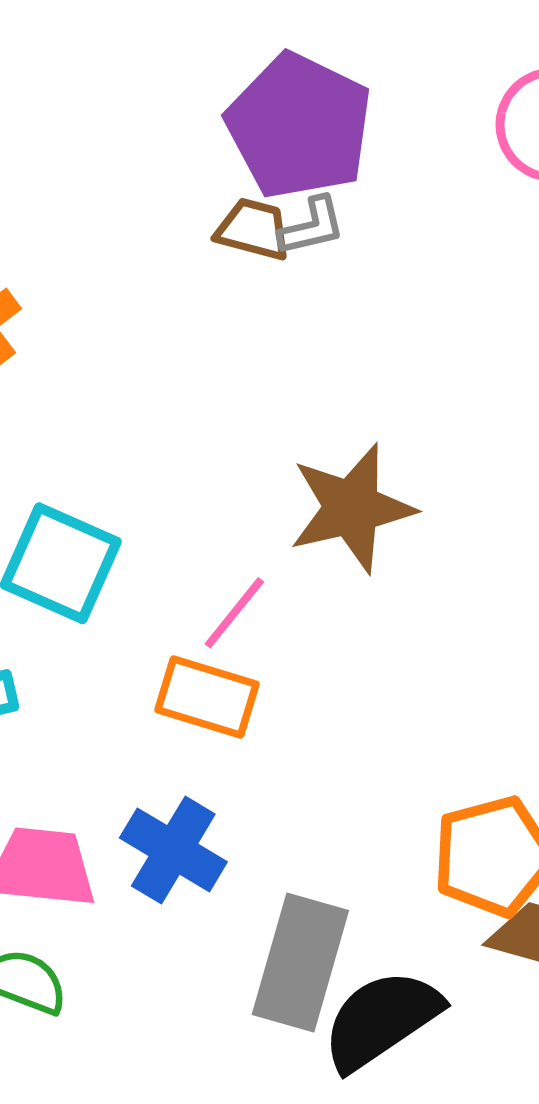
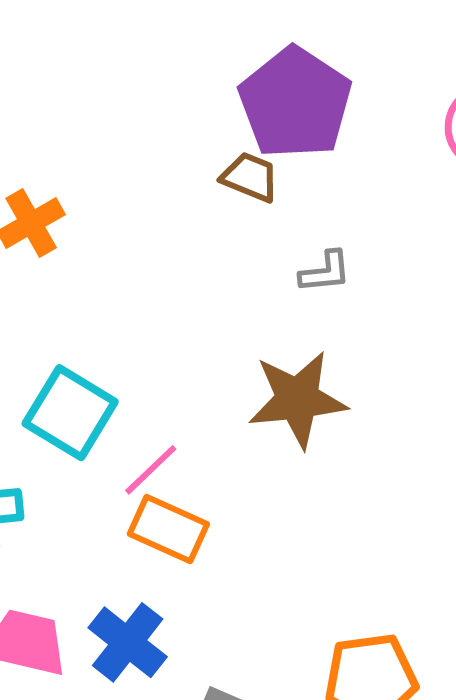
gray L-shape: (312, 226) -> (325, 272), moved
pink line: (234, 613) -> (151, 470), moved

